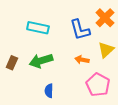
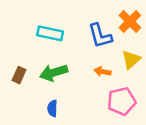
pink pentagon: (98, 85) -> (122, 101), turned 30
blue semicircle: (49, 91) -> (52, 108), moved

